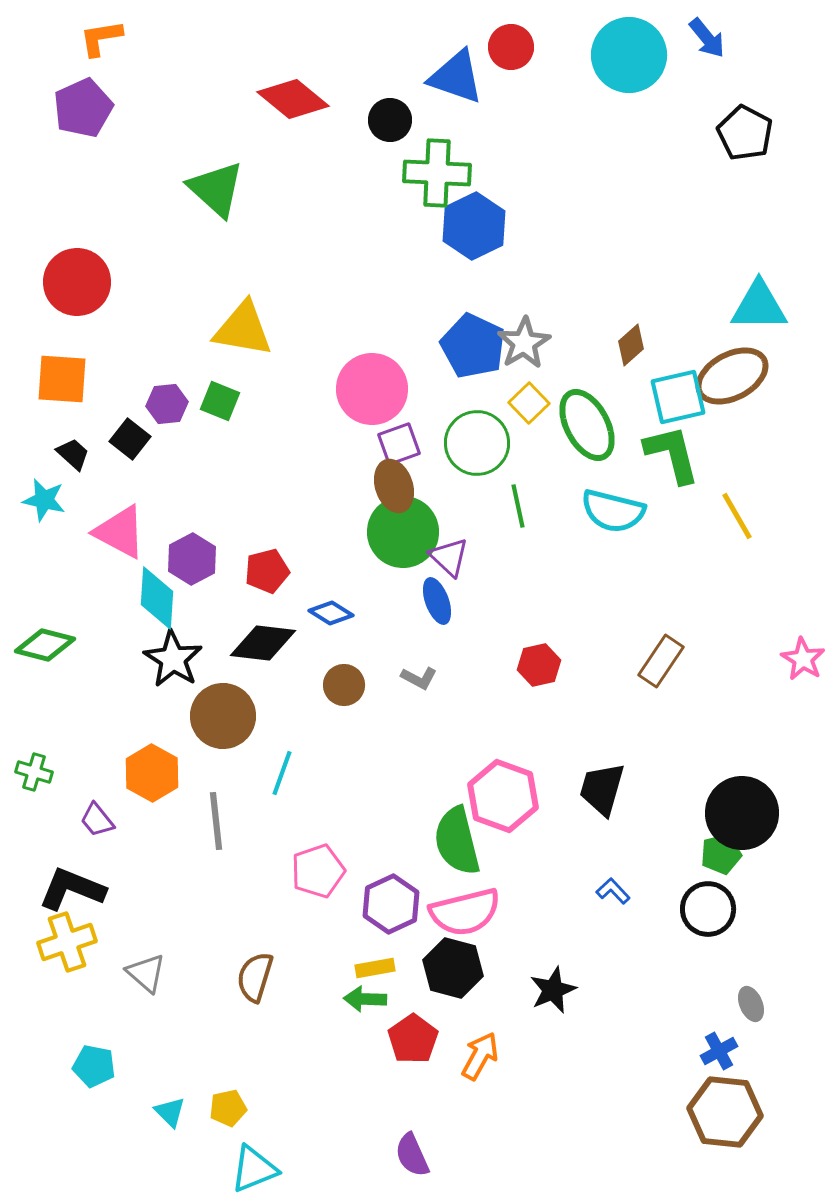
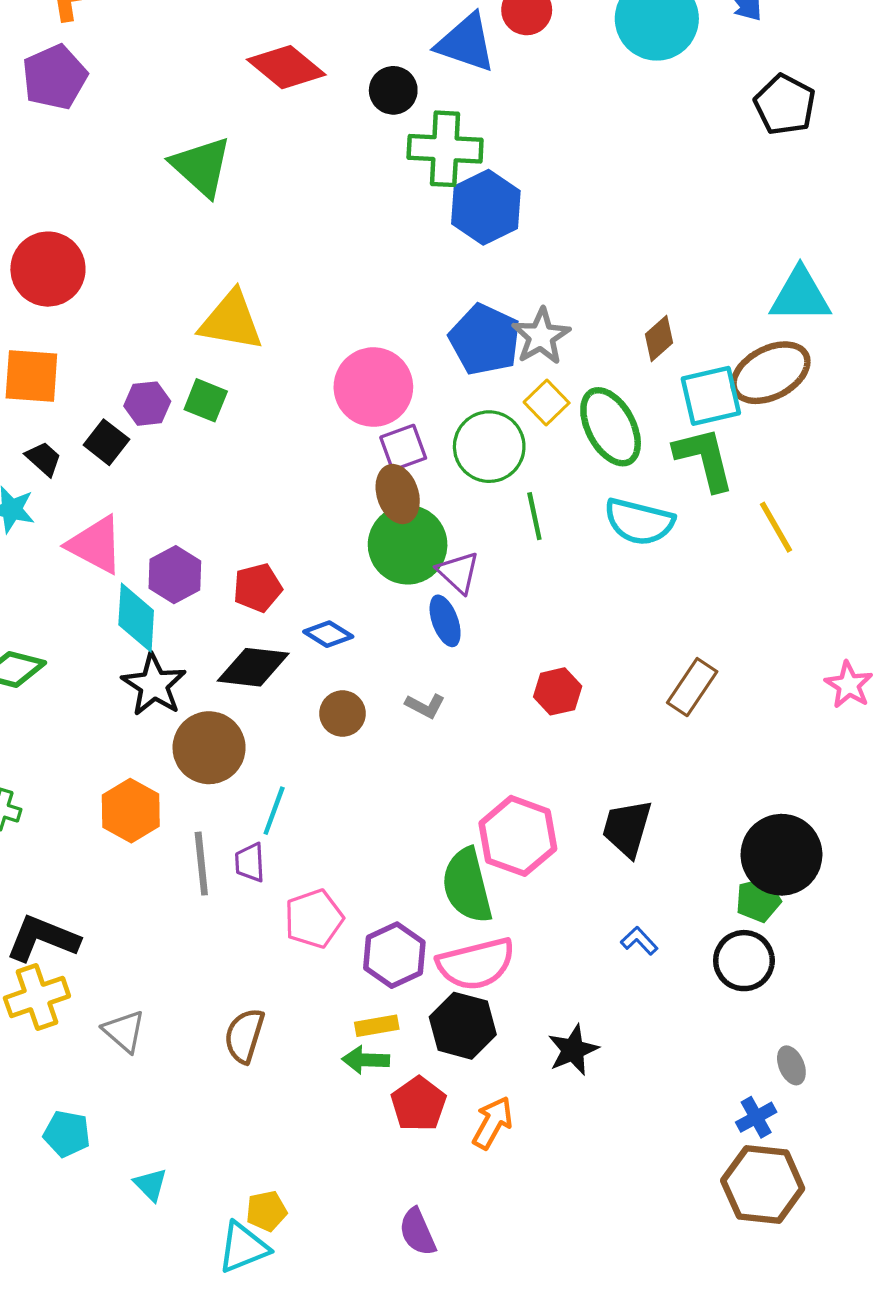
purple trapezoid: (97, 820) -> (250, 862), moved, turned 36
yellow pentagon: (228, 1108) -> (266, 1211), moved

